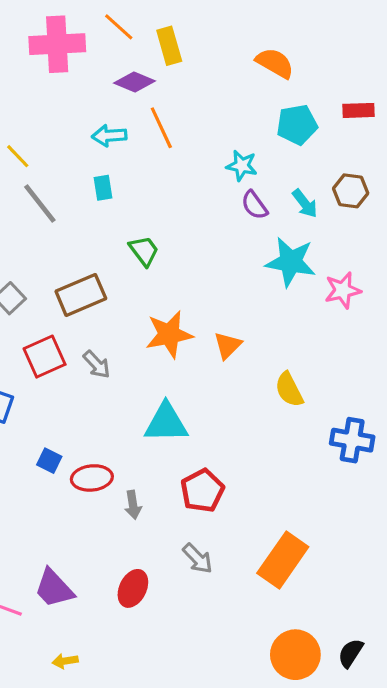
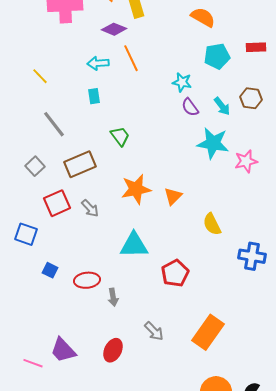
gray line: (40, 203) -> (54, 124), moved
blue square: (49, 461) -> (50, 270), moved
red pentagon: (202, 491) -> (175, 273), moved

